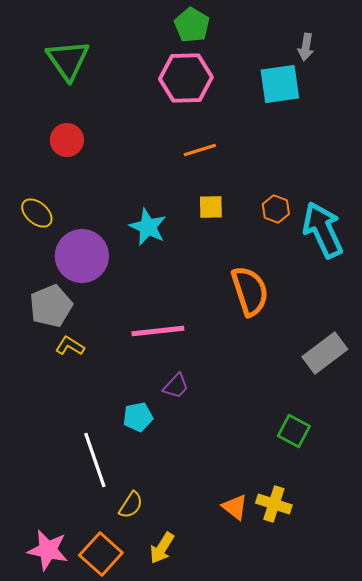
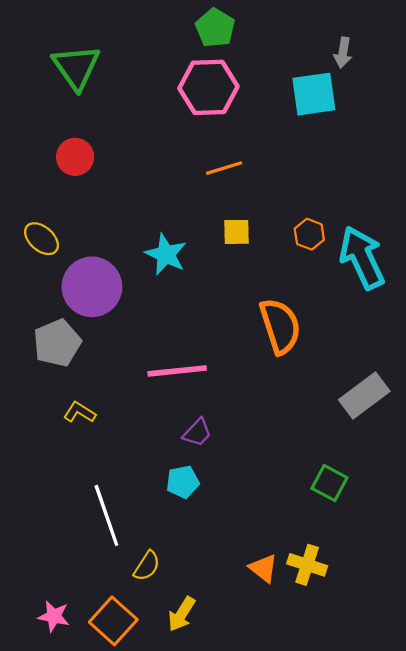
yellow L-shape: (70, 346) -> (80, 412), moved
cyan pentagon: (138, 417) -> (183, 482), moved
pink star: (48, 550) -> (54, 616), size x0.7

